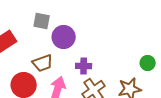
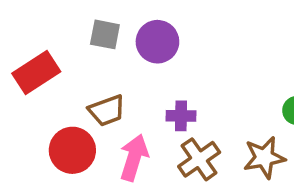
purple circle: (64, 37) -> (157, 42), moved

